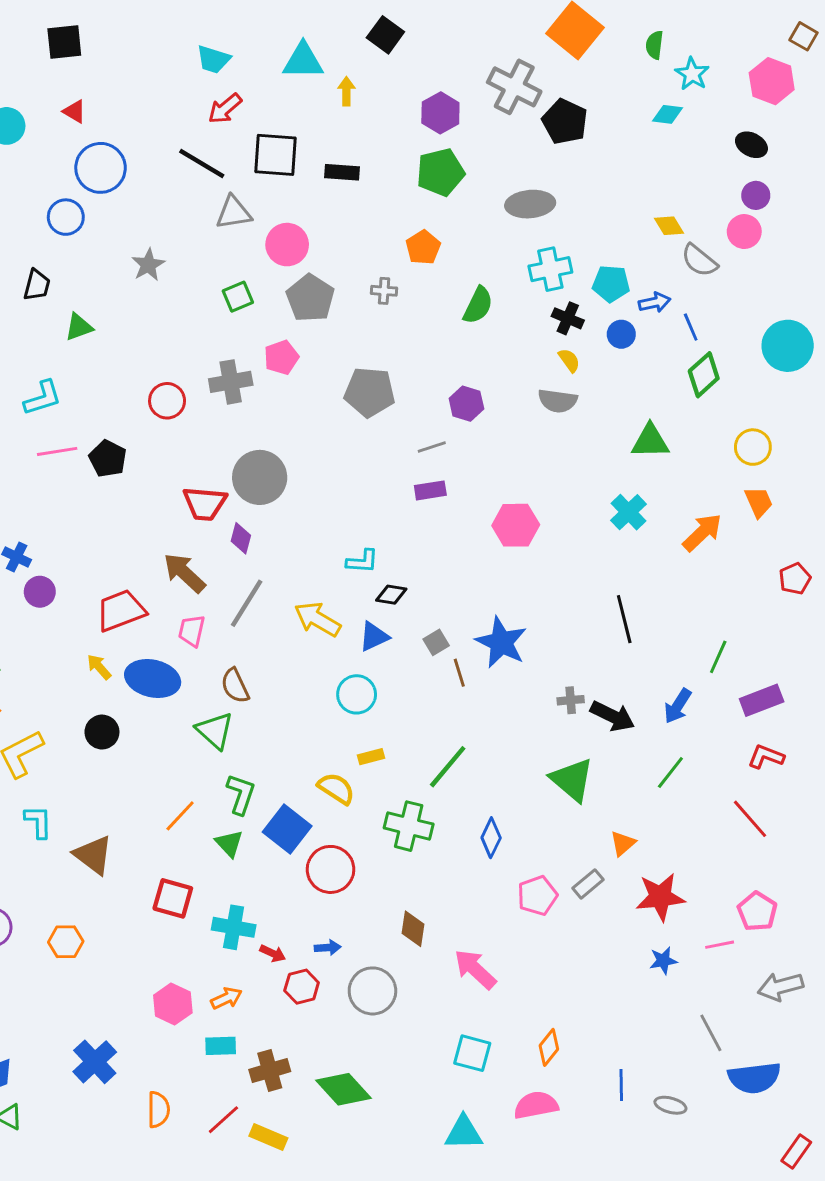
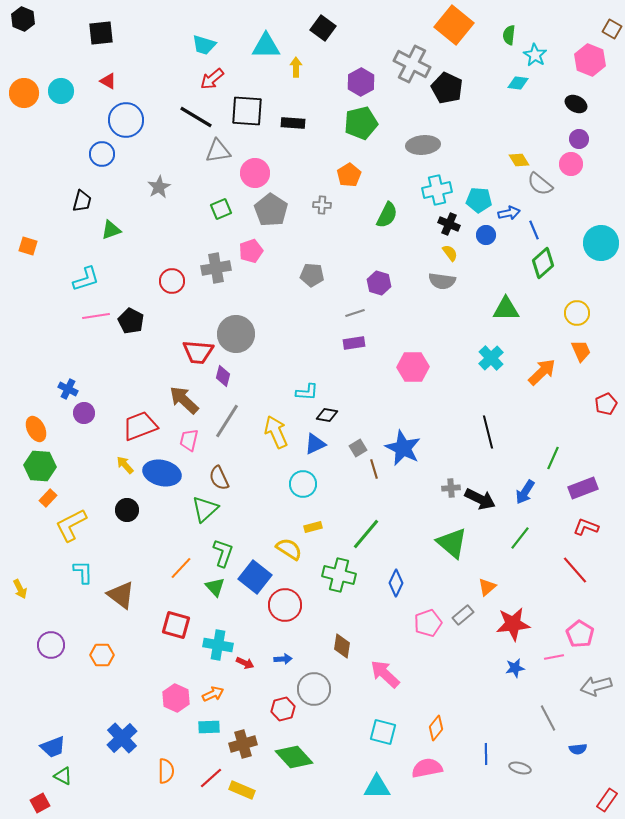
gray pentagon: (370, 392) -> (312, 275), size x0.7
yellow arrow: (317, 619) -> (276, 432), turned 36
green triangle: (215, 731) -> (205, 509), turned 36
red hexagon: (302, 987) -> (283, 709), moved
blue semicircle: (754, 1078) -> (578, 749), size x0.5

